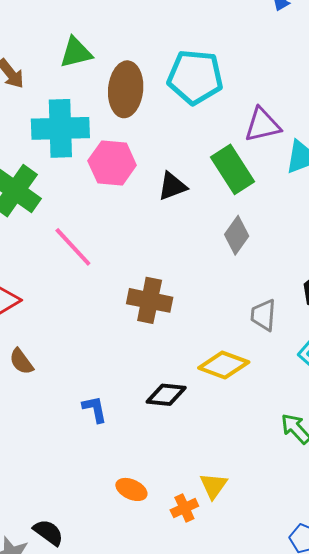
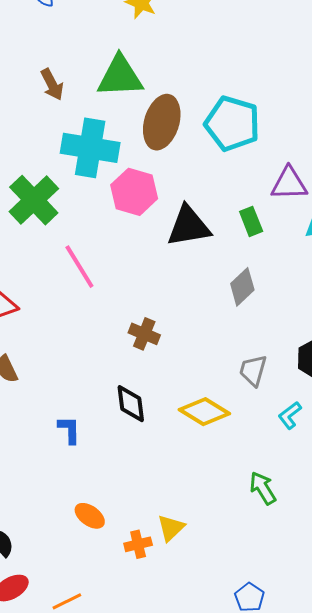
green triangle: (76, 53) -> (120, 76), size x1.4
green rectangle: (233, 169) -> (251, 221), size x0.6
black triangle: (172, 186) -> (189, 226), size x1.5
brown cross: (150, 300) -> (144, 334), size x0.7
black diamond: (166, 395) -> (131, 404), moved, turned 66

